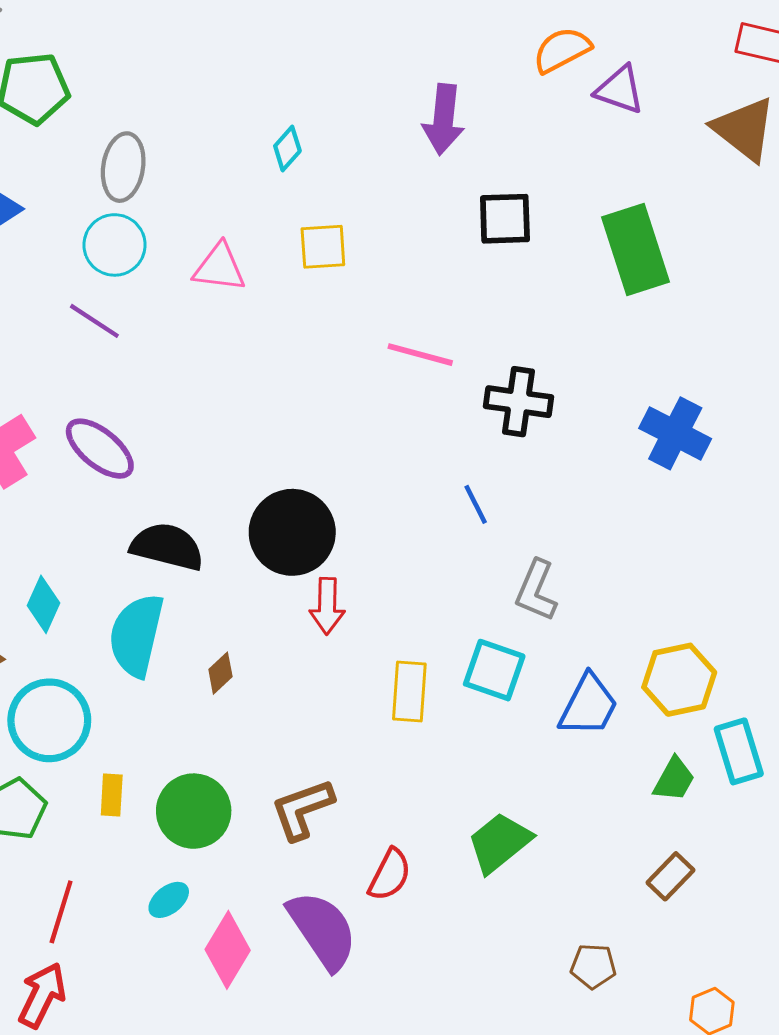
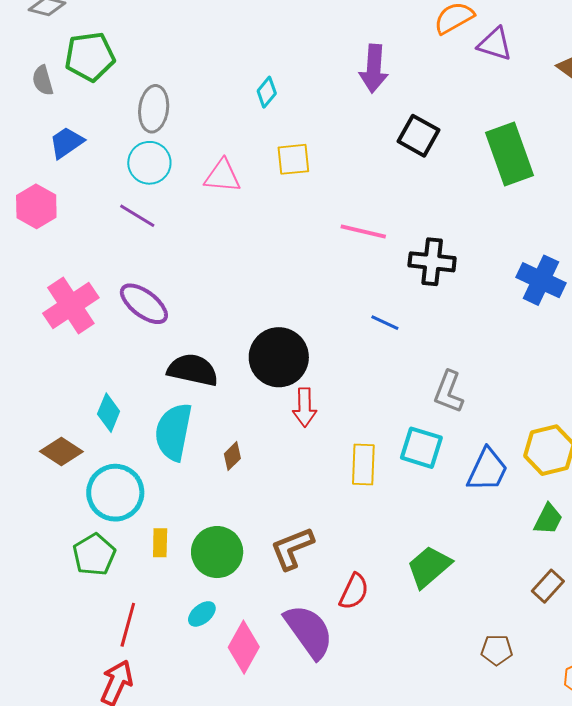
black square: (505, 219) -> (419, 136), turned 33
blue line: (476, 504) -> (385, 323), moved, turned -36

